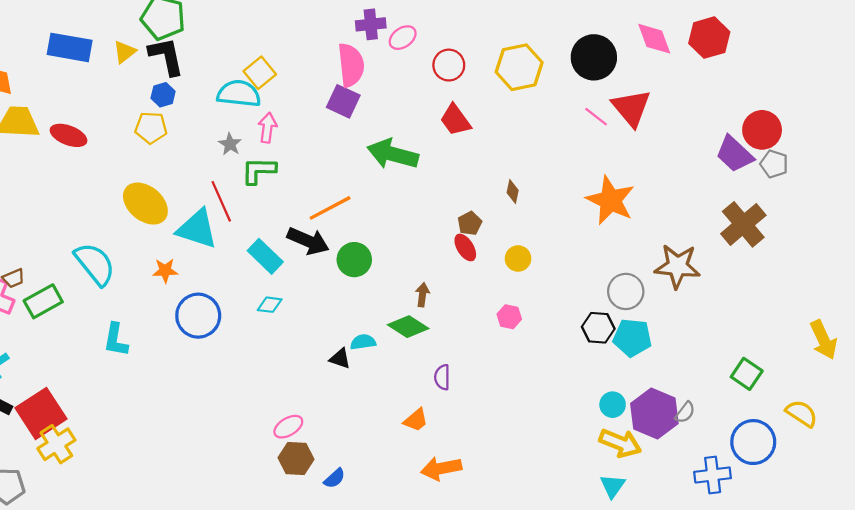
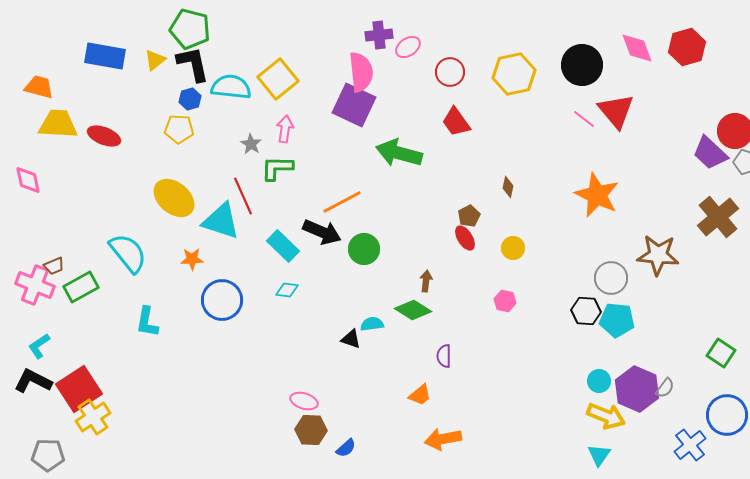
yellow square: (260, 73) -> (278, 79), size x1.4
cyan semicircle: (239, 94) -> (231, 87), moved
purple square: (343, 101) -> (354, 105), size x1.4
pink ellipse: (288, 427) -> (304, 401), turned 48
blue cross: (713, 475) -> (690, 445), turned -32

